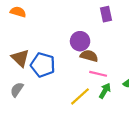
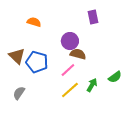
orange semicircle: (18, 12) -> (34, 22), moved
pink line: (98, 74) -> (68, 70), moved, turned -56
gray semicircle: (17, 90) -> (19, 93), moved

